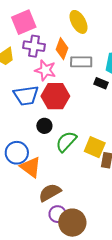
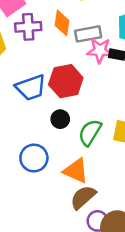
pink star: (45, 70) -> (100, 50), moved
orange triangle: (31, 167) -> (76, 171), moved

